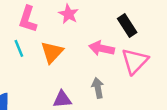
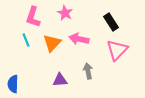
pink arrow: (102, 48) -> (79, 39), moved

